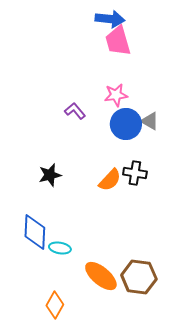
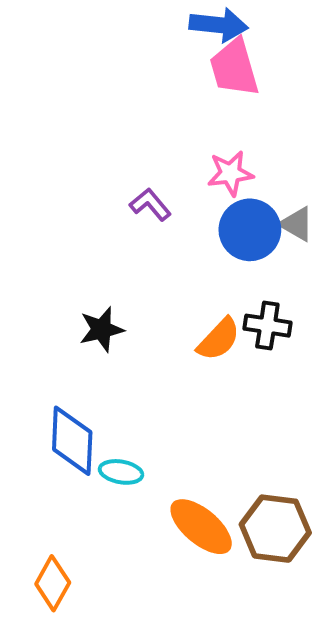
orange diamond: (55, 305) -> (53, 583), moved

